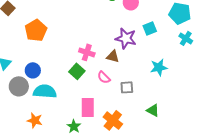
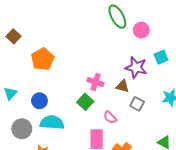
pink semicircle: (104, 77) -> (110, 117), moved
gray circle: (19, 86) -> (22, 129), moved
gray square: (127, 87) -> (137, 104), moved, turned 32

